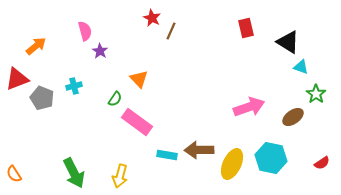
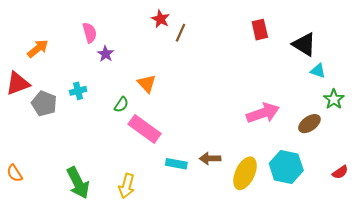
brown arrow: (199, 150) -> (210, 158), size x0.7
orange semicircle: (14, 174) -> (15, 173), moved

